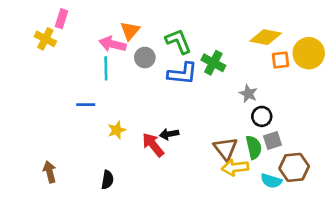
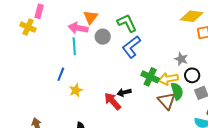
green cross: (213, 63) -> (150, 77), moved
blue L-shape: (182, 74) -> (131, 47), turned 140
blue line: (86, 105) -> (61, 74), turned -64
yellow star: (117, 130) -> (76, 90), moved
green semicircle: (254, 147) -> (177, 91), moved
yellow arrow: (235, 167) -> (168, 79), moved

